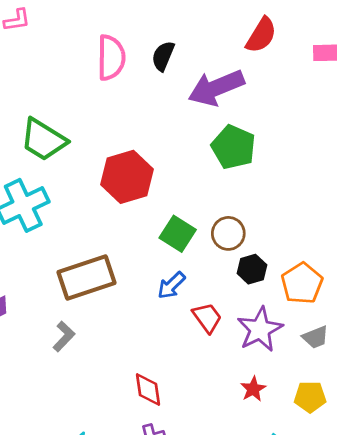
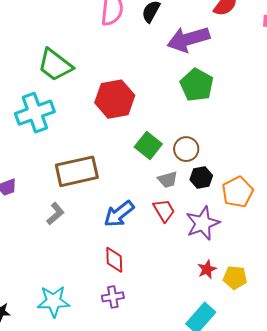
blue arrow: (171, 285) -> (119, 214), moved, size x1.4
gray trapezoid: (315, 337) -> (168, 180), moved
red star: (253, 389) -> (207, 269), moved

